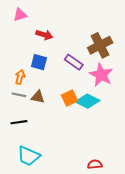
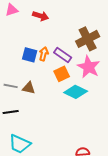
red arrow: (44, 35) -> (41, 16), moved
orange arrow: (20, 77) -> (44, 54), moved
orange square: (70, 98) -> (62, 74), moved

